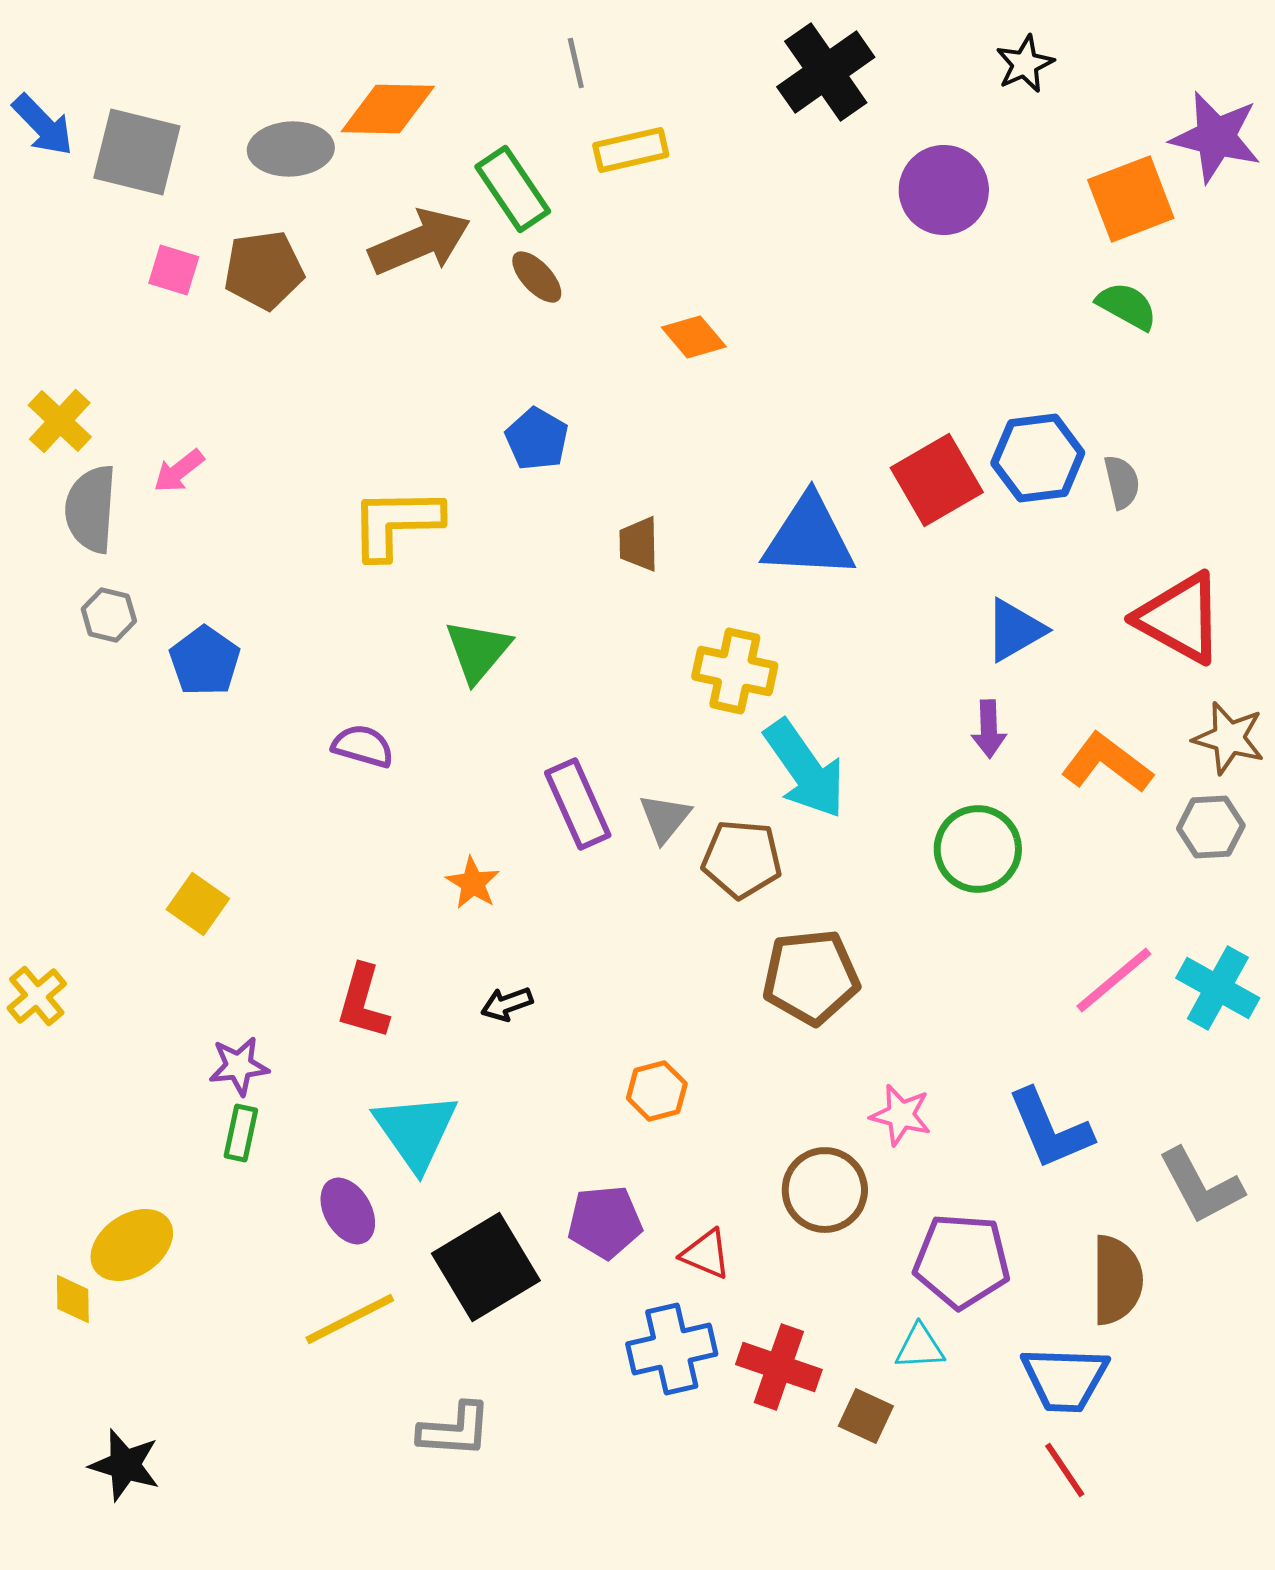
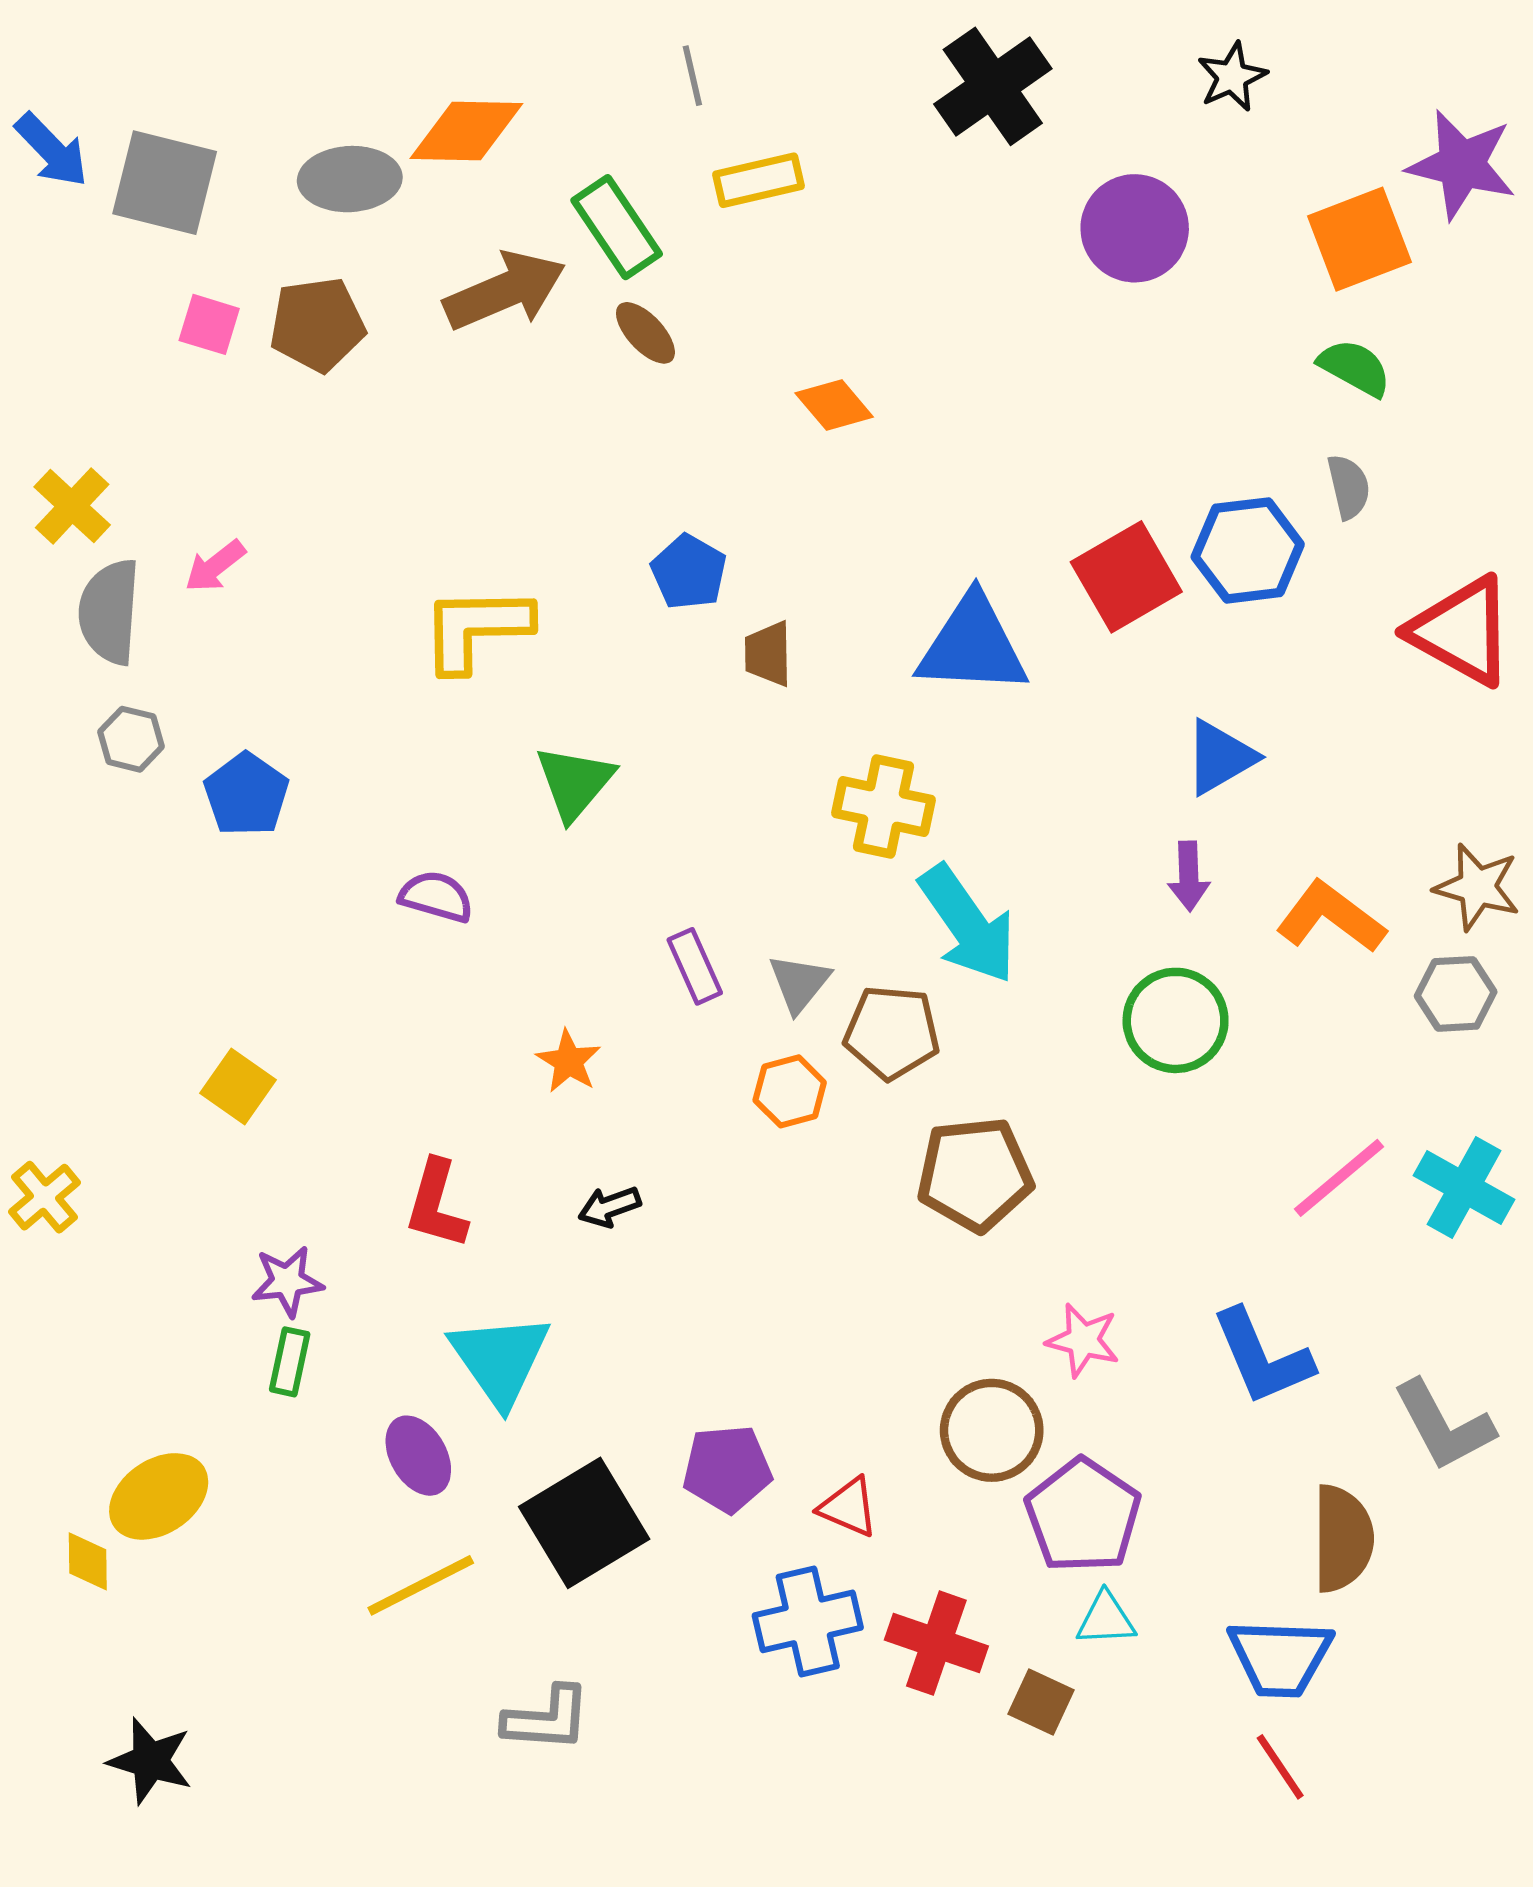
blue pentagon: (537, 439) -> (689, 572), moved
gray semicircle: (1122, 482) -> (1349, 487), moved
red triangle: (1180, 618) -> (1462, 631), moved
purple rectangle: (578, 804) -> (695, 966), size x0.7
orange hexagon: (657, 1091) -> (790, 1091), moved
purple pentagon: (962, 1261) -> (1083, 1516), moved, turned 30

